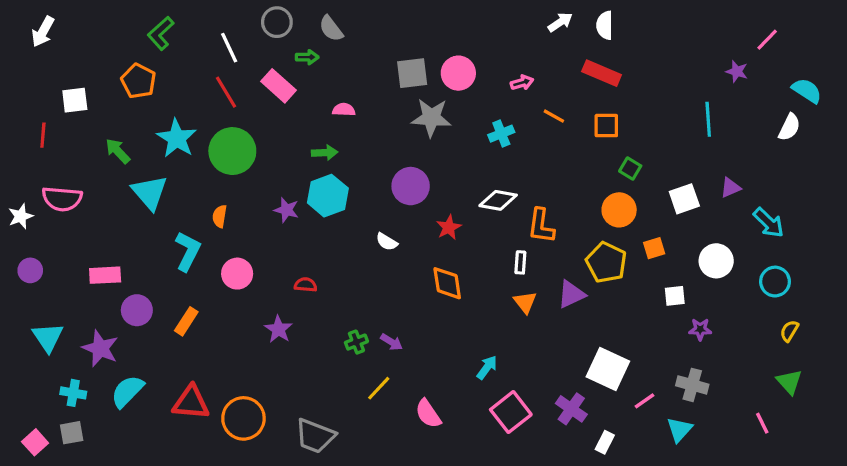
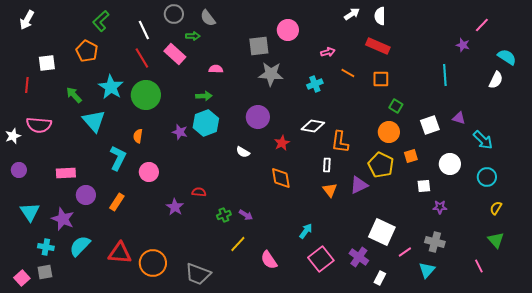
pink circle: (458, 73) -> (288, 30), moved
purple triangle: (730, 188) -> (459, 118), turned 40
red semicircle: (306, 285) -> (199, 192), moved

